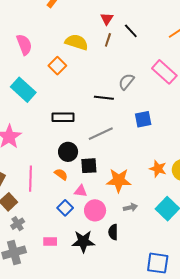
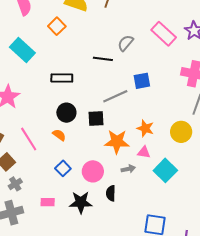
gray line: (101, 134) -> (115, 96), moved
black square: (89, 166) -> (96, 118), moved
orange star: (158, 169) -> (145, 128), moved
pink line: (31, 179) -> (29, 139), turned -35
pink triangle: (81, 191) -> (144, 152), moved

